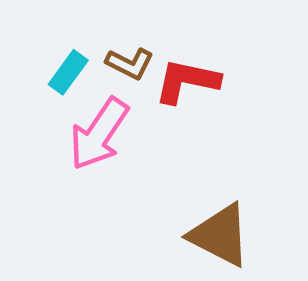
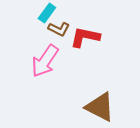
cyan rectangle: (68, 72) -> (47, 13), moved

